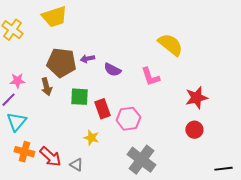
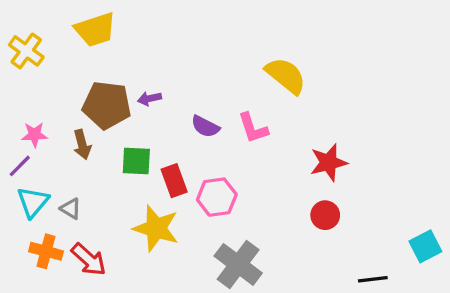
purple semicircle: (112, 70) -> (205, 126), moved
yellow star: (91, 138) -> (156, 228), size x1.8
gray triangle: (76, 165) -> (71, 209), moved

